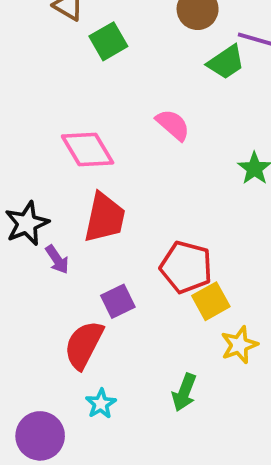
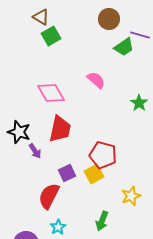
green square: (108, 41) -> (51, 36), moved
black star: (27, 223) -> (19, 132), turned -30
yellow square: (211, 301) -> (94, 174), moved

